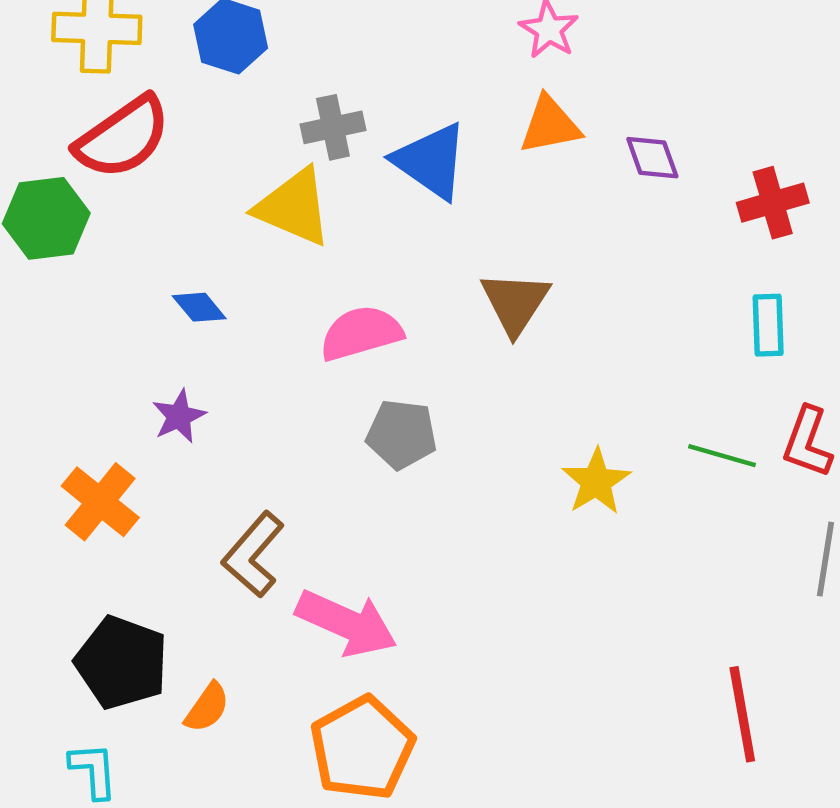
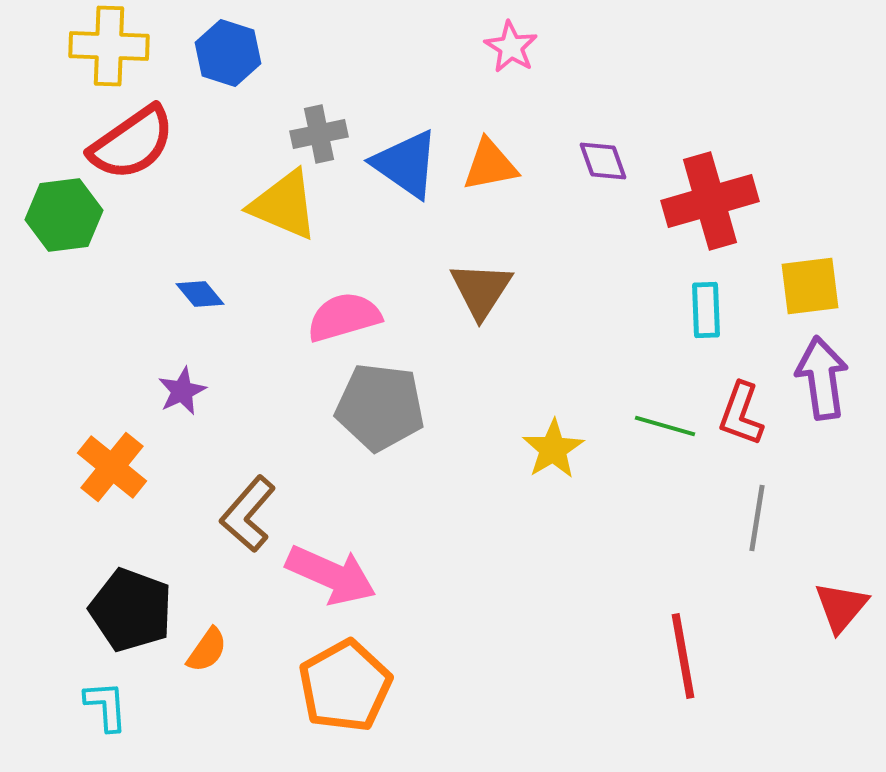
orange triangle: (550, 125) -> (490, 165), moved
red cross: (773, 203) -> (710, 201), size x1.5
gray pentagon: (402, 434) -> (380, 407), size x1.4

